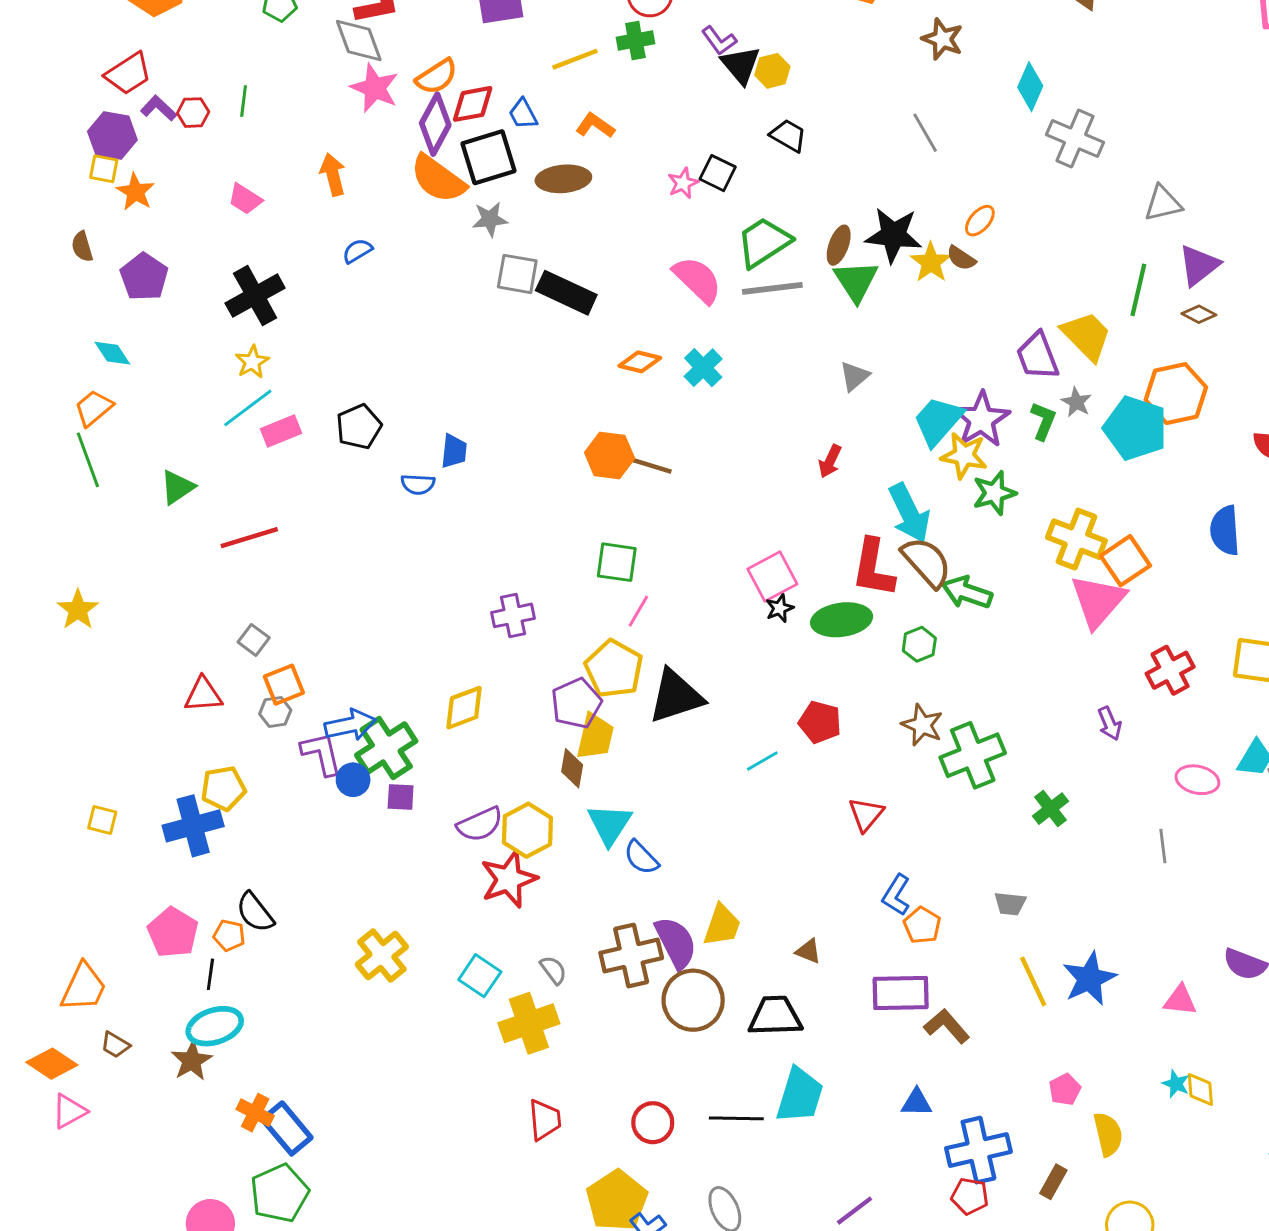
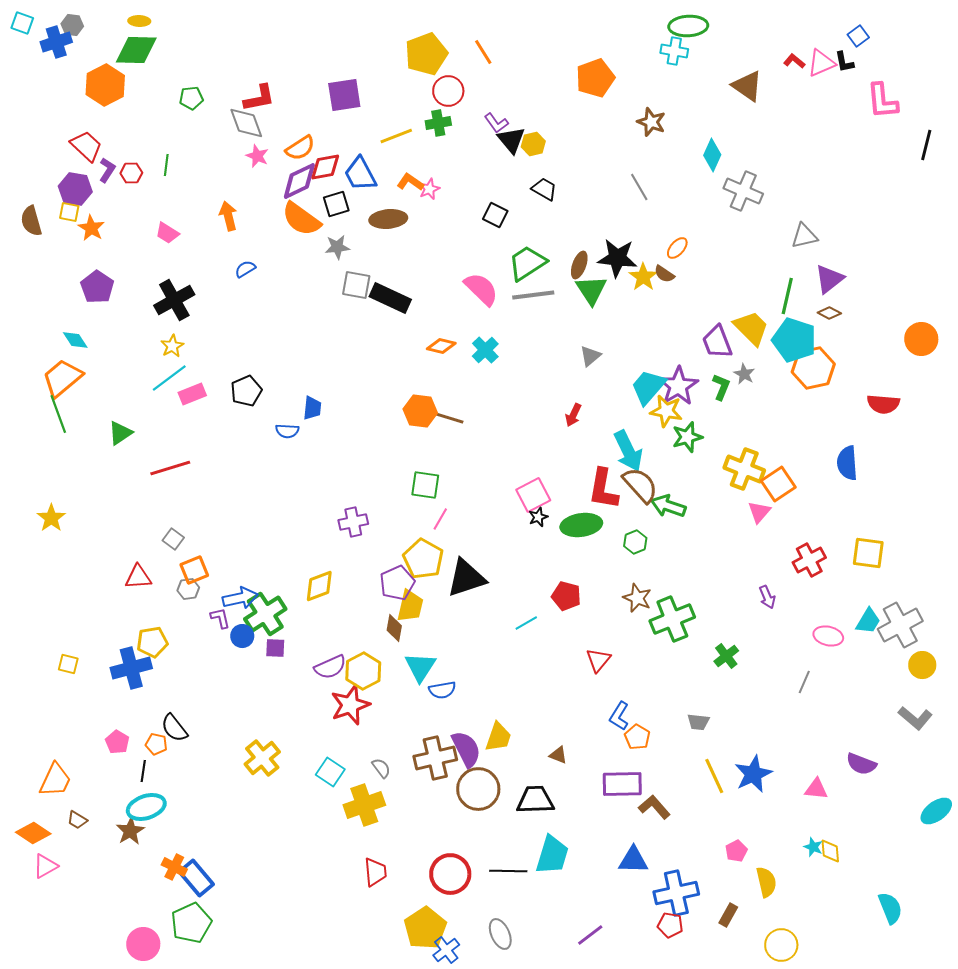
red trapezoid: (128, 74) -> (86, 146), turned -104
pink star: (375, 88) -> (257, 156), size x0.7
purple L-shape: (159, 108) -> (107, 170), turned 80
blue trapezoid: (523, 114) -> (360, 174), size x1.6
purple diamond: (435, 124) -> (299, 181), turned 36
black square: (488, 157) -> (336, 204), size x0.7
pink star: (683, 183) -> (429, 189), moved
brown semicircle: (82, 247) -> (31, 221), moved, size x1.4
orange trapezoid: (94, 408) -> (62, 378), size x1.5
cyan pentagon: (1136, 428) -> (794, 340), moved
pink triangle: (1098, 601) -> (759, 512), size x0.6
purple L-shape: (321, 754) -> (220, 618), size x0.7
gray line: (1163, 846) -> (804, 682), turned 30
blue semicircle: (641, 858) -> (442, 690), turned -56
pink pentagon: (173, 932) -> (117, 742), size x0.7
blue triangle: (916, 1103) -> (633, 860), size x1.4
red circle: (653, 1123) -> (450, 874), size x1.4

